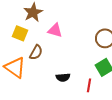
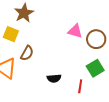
pink triangle: (55, 30) -> (75, 31), moved

